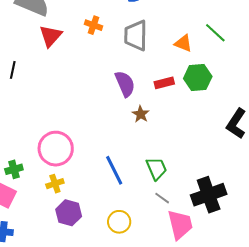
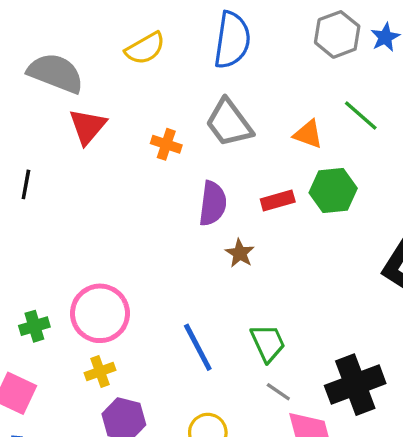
orange cross: (94, 25) -> (166, 144), moved
gray trapezoid: (136, 35) -> (229, 123), turned -36
purple semicircle: (125, 84) -> (213, 203), turned 32
green cross: (14, 169) -> (34, 326), moved

